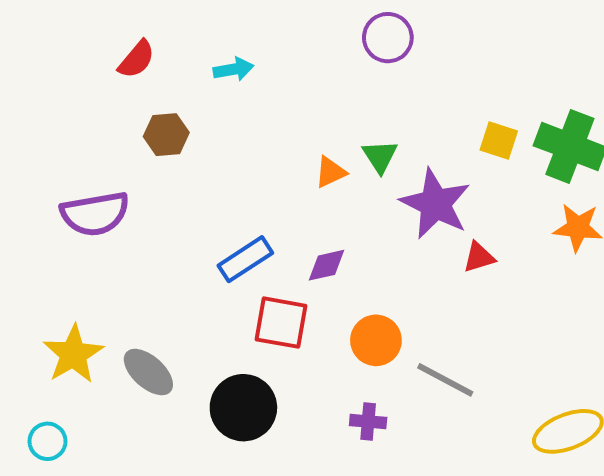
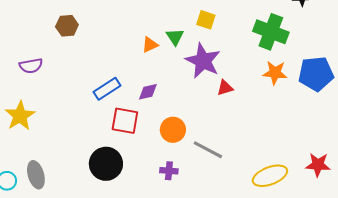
yellow square: (499, 141) -> (206, 20), moved
purple semicircle: (95, 214) -> (31, 66), size x0.7
yellow star: (73, 354) -> (20, 116), moved
gray ellipse: (148, 372) -> (36, 175), moved, turned 32

